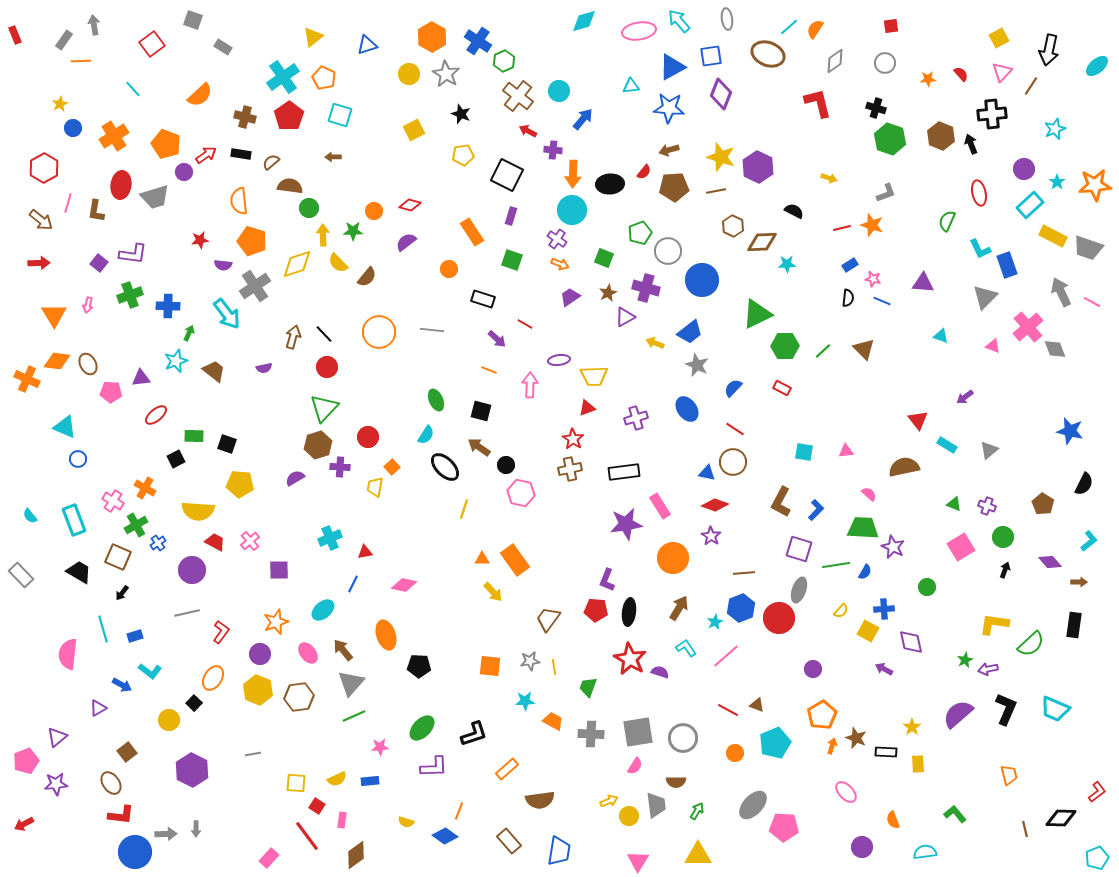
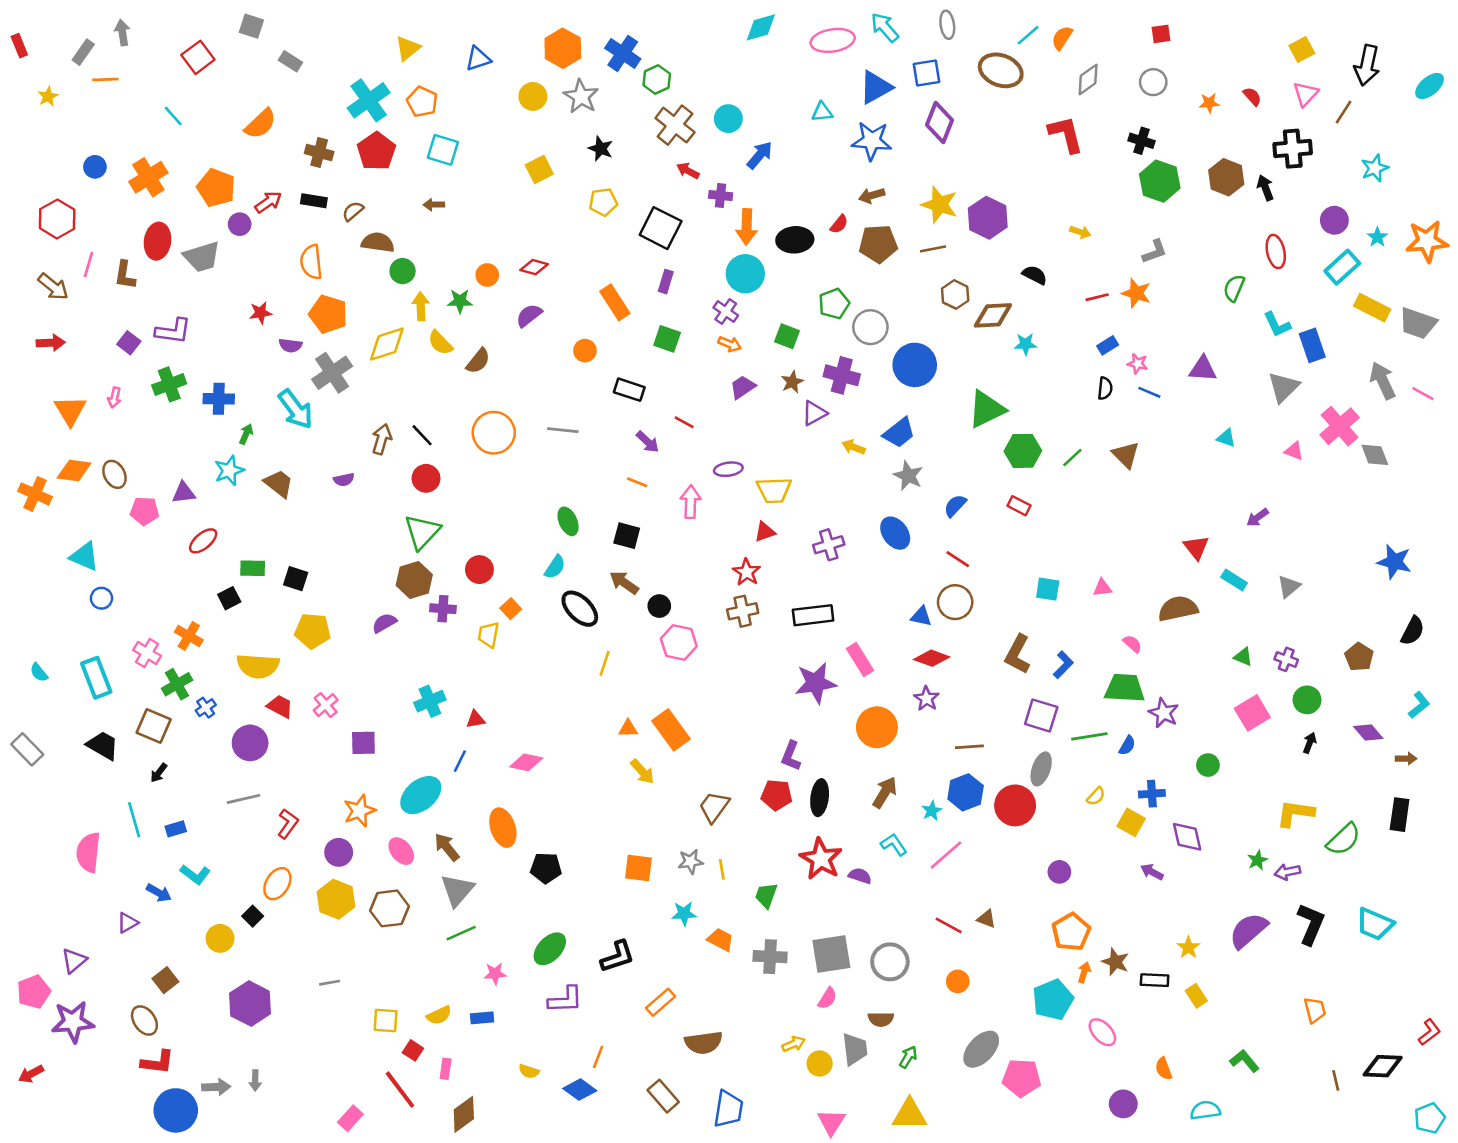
yellow star: (60, 104) -> (48, 96), moved
cyan ellipse: (323, 610) -> (421, 795), size x1.4
cyan pentagon: (775, 743) -> (1053, 1000), moved
yellow rectangle: (918, 764) -> (1196, 996), turned -30
purple star: (56, 784) -> (73, 1022), size x1.4

